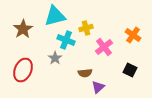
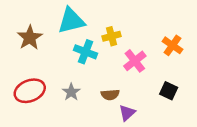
gray star: (55, 58) -> (71, 92), moved
red ellipse: (23, 70) -> (30, 91), turned 45

